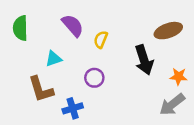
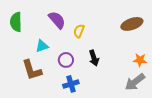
black arrow: (144, 60) -> (94, 58), moved, size x0.7
purple circle: (94, 78) -> (66, 60), moved
blue cross: (73, 108) -> (71, 84), moved

